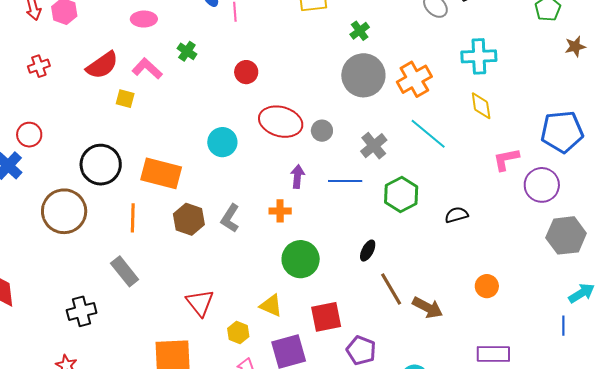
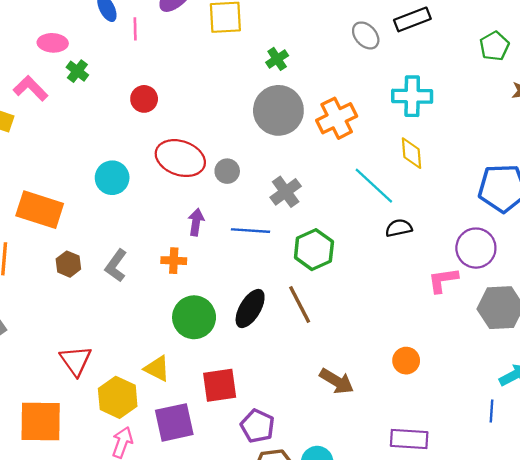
pink ellipse: (144, 19) -> (53, 43), moved
cyan line: (428, 134) -> (374, 186), moved
pink L-shape: (506, 159) -> (443, 280), moved
black semicircle: (457, 215) -> (399, 228), moved
brown hexagon: (189, 219) -> (68, 264), size x0.7
black ellipse: (368, 251) -> (250, 308), moved, size x1.6
brown line: (391, 289) -> (300, 305), moved
yellow hexagon: (238, 333) -> (118, 397), size x1.6

